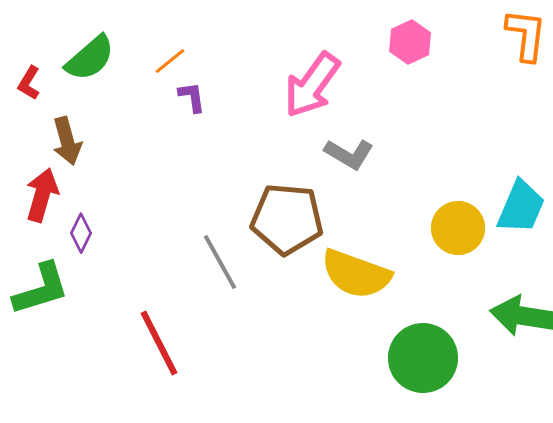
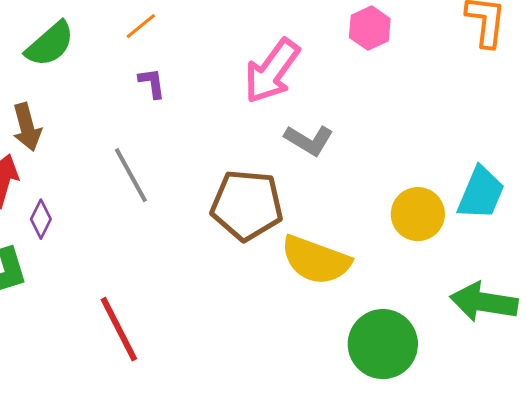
orange line: (170, 61) -> (141, 26), moved
gray line: (220, 262) -> (131, 175), moved

